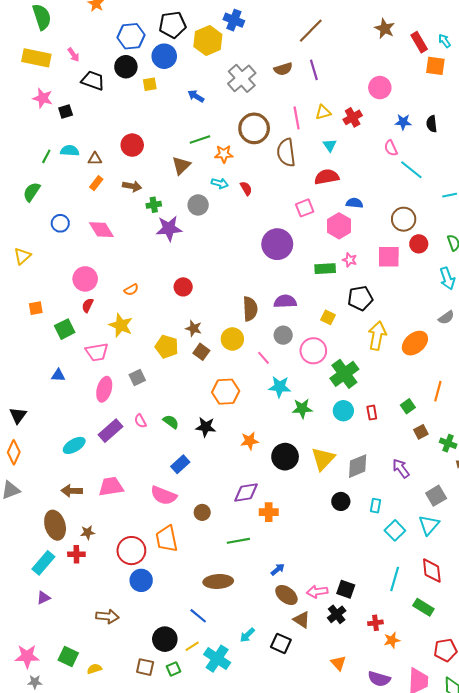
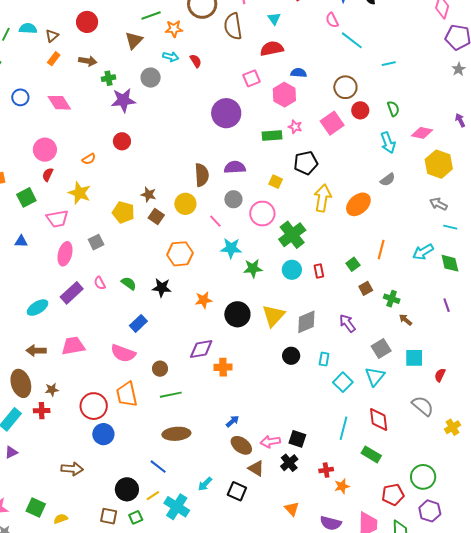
brown triangle: (95, 159) -> (52, 36), turned -40
pink square: (389, 257) -> (332, 123), turned -35
red circle: (183, 287) -> (122, 141), moved
green line: (238, 541) -> (171, 395), moved

